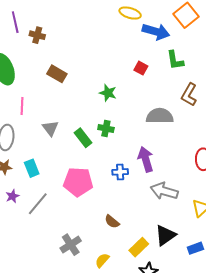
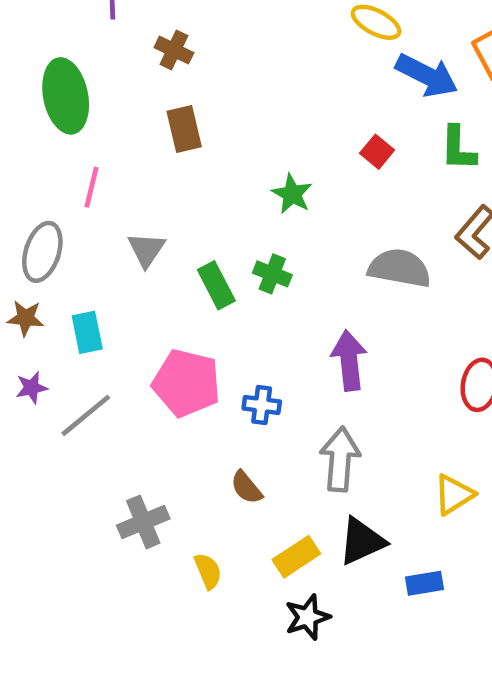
brown cross: (37, 35) -> (174, 50), moved
brown rectangle: (57, 74) -> (184, 129), turned 36
blue cross: (120, 172) -> (262, 405), moved
gray arrow: (164, 191) -> (340, 459), moved, turned 68
yellow semicircle: (102, 260) -> (208, 571), turned 105

